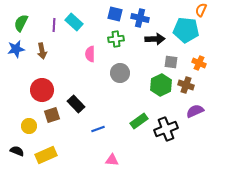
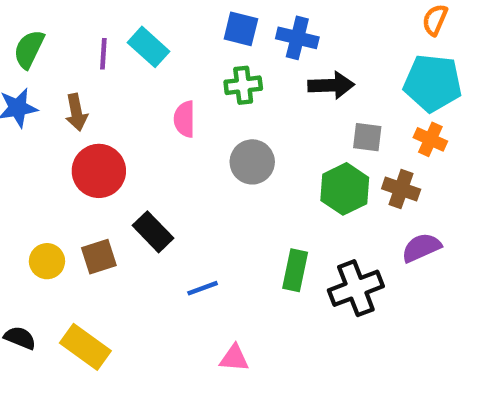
cyan pentagon: (186, 30) -> (433, 83), moved
red circle: (42, 90) -> (99, 171), moved
green rectangle: (139, 121) -> (295, 270), turned -42
yellow circle: (29, 126) -> (47, 261), moved
yellow rectangle: (46, 155) -> (85, 347), turned 60

